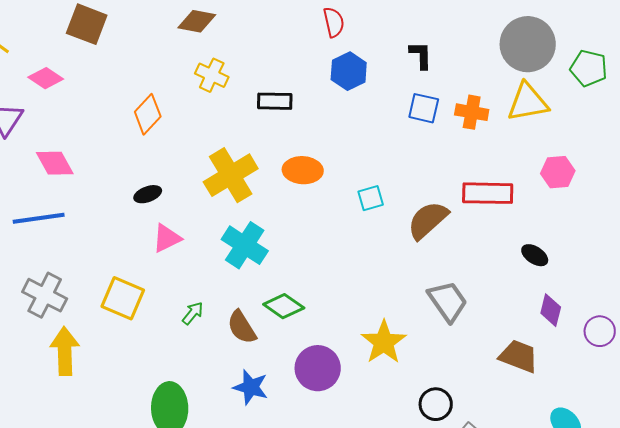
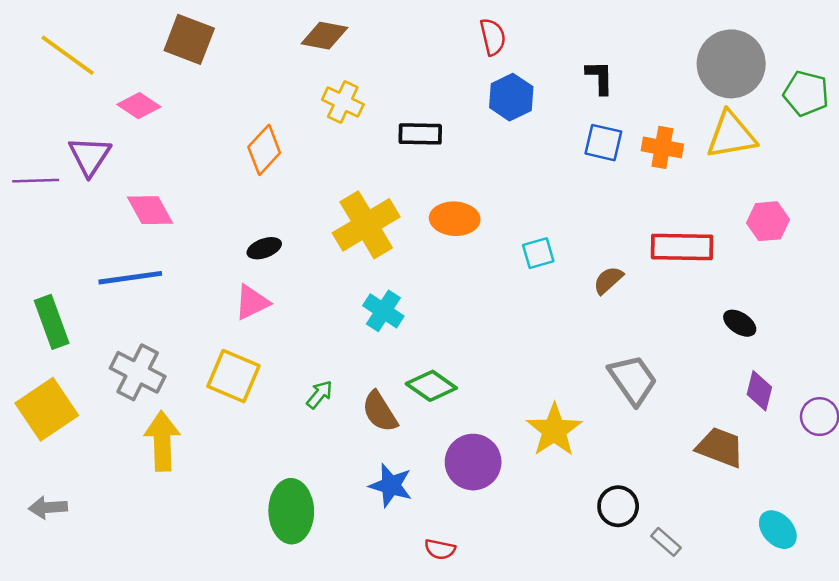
brown semicircle: (428, 220) -> (608, 280), size x0.6
pink triangle: (167, 238) -> (252, 302), moved
cyan cross: (245, 245) -> (383, 311), size x0.7

